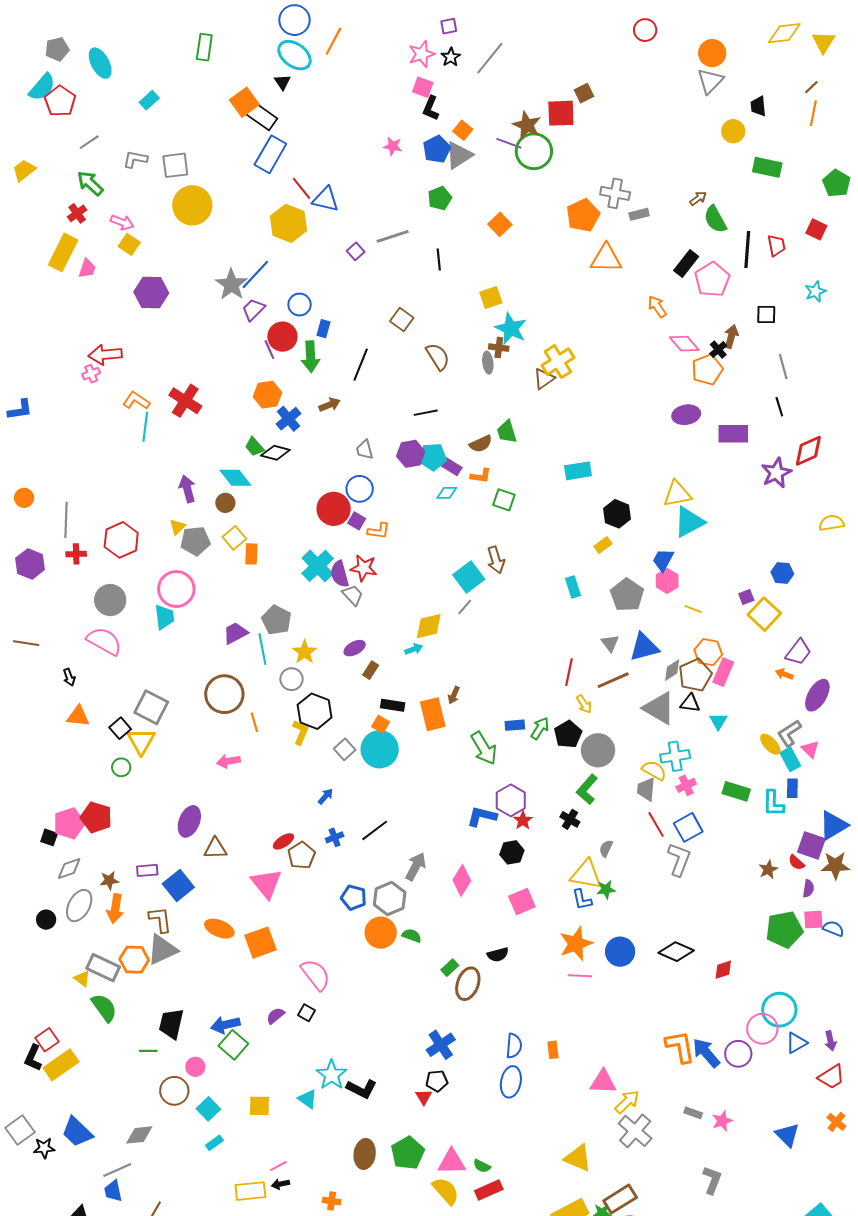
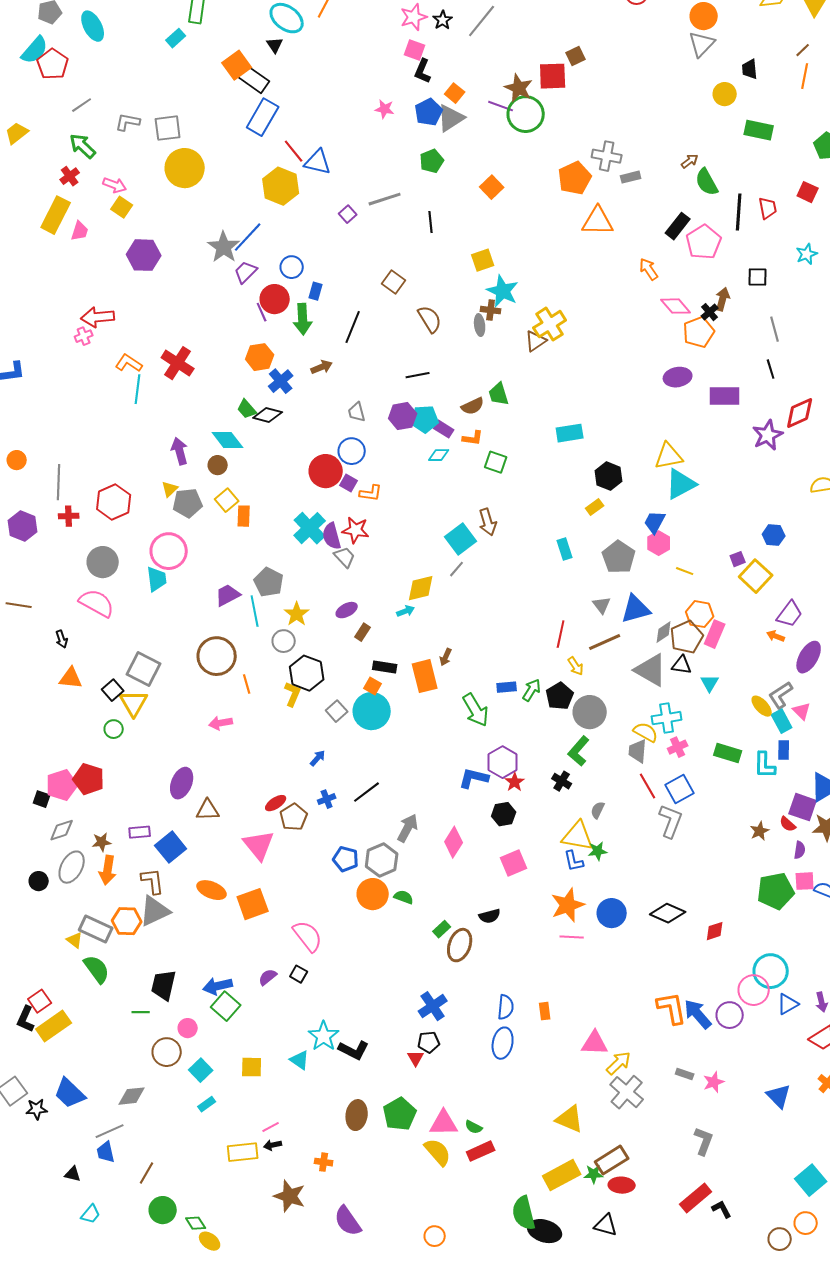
cyan rectangle: (149, 100) -> (176, 38), moved

